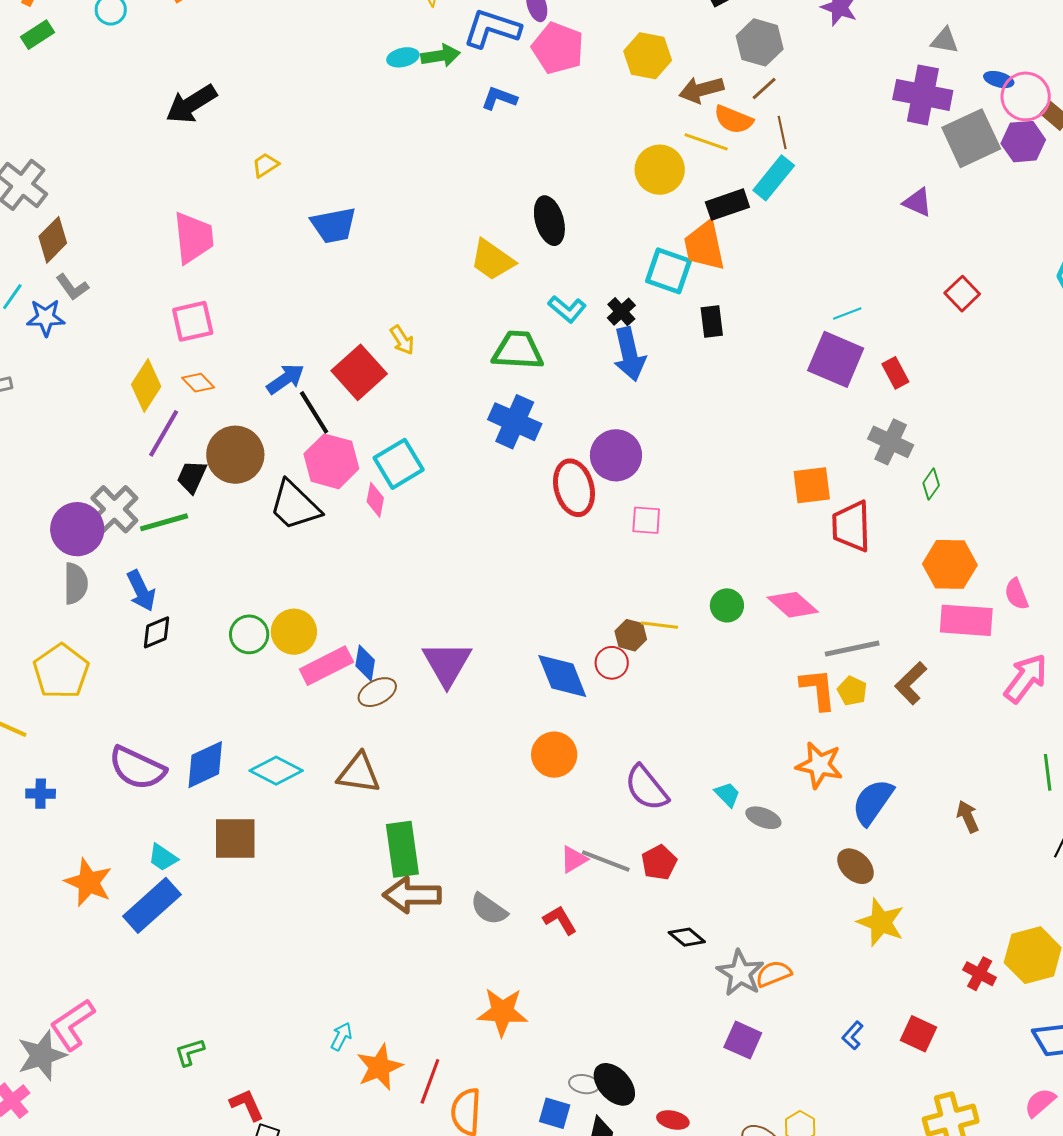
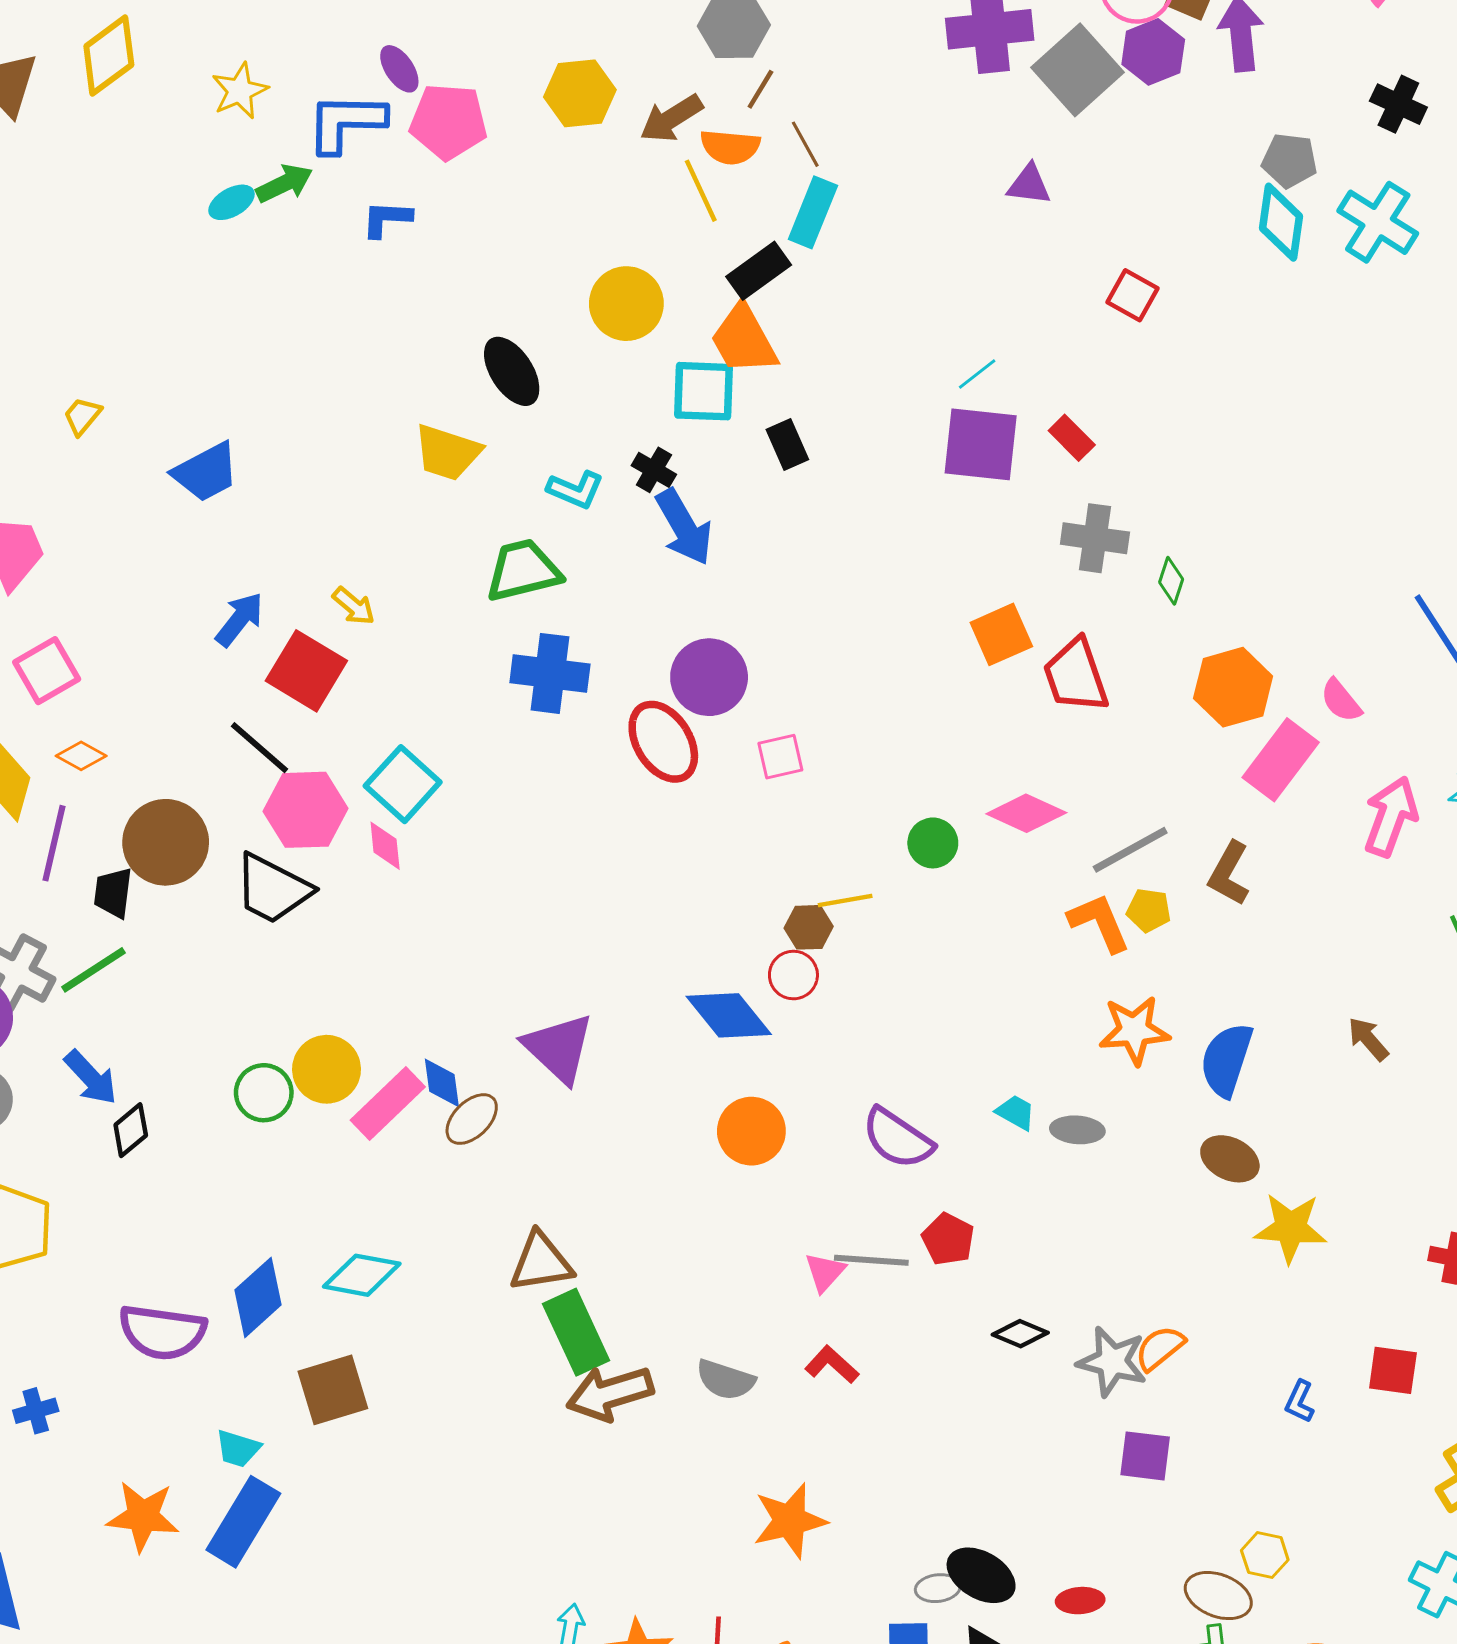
yellow line: (706, 142) -> (701, 191), turned 63
yellow circle: (660, 170) -> (626, 304), moved
blue arrow: (285, 379) -> (239, 619), moved
pink rectangle: (966, 620) -> (1281, 760), turned -40
brown triangle: (359, 773) -> (541, 1262), moved

